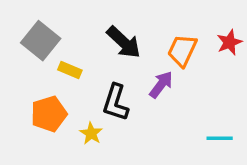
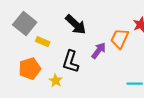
orange trapezoid: (182, 50) -> (120, 39), moved

